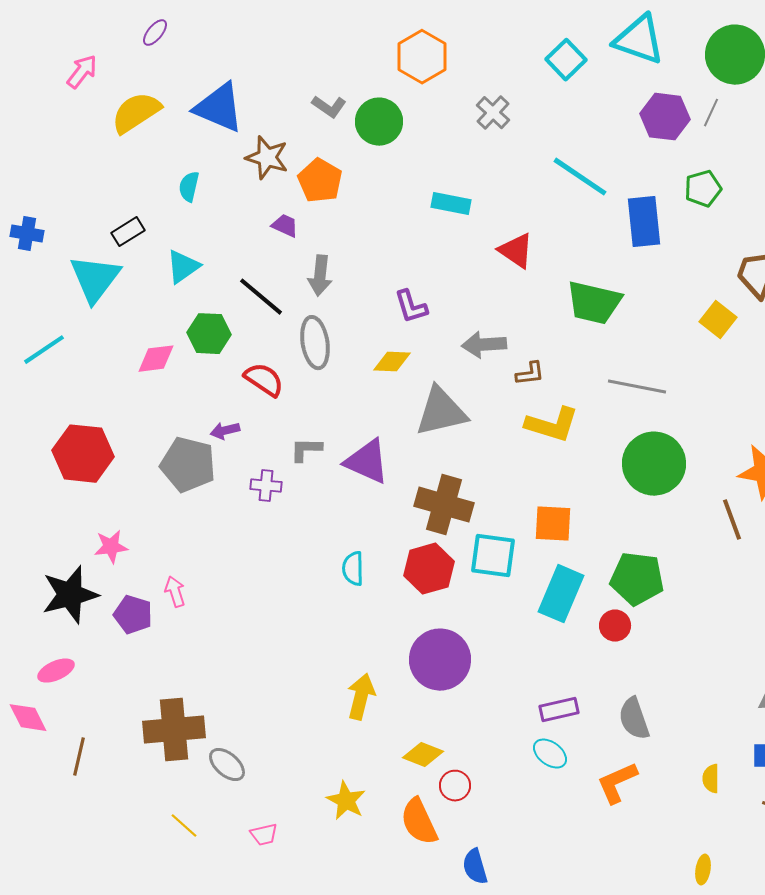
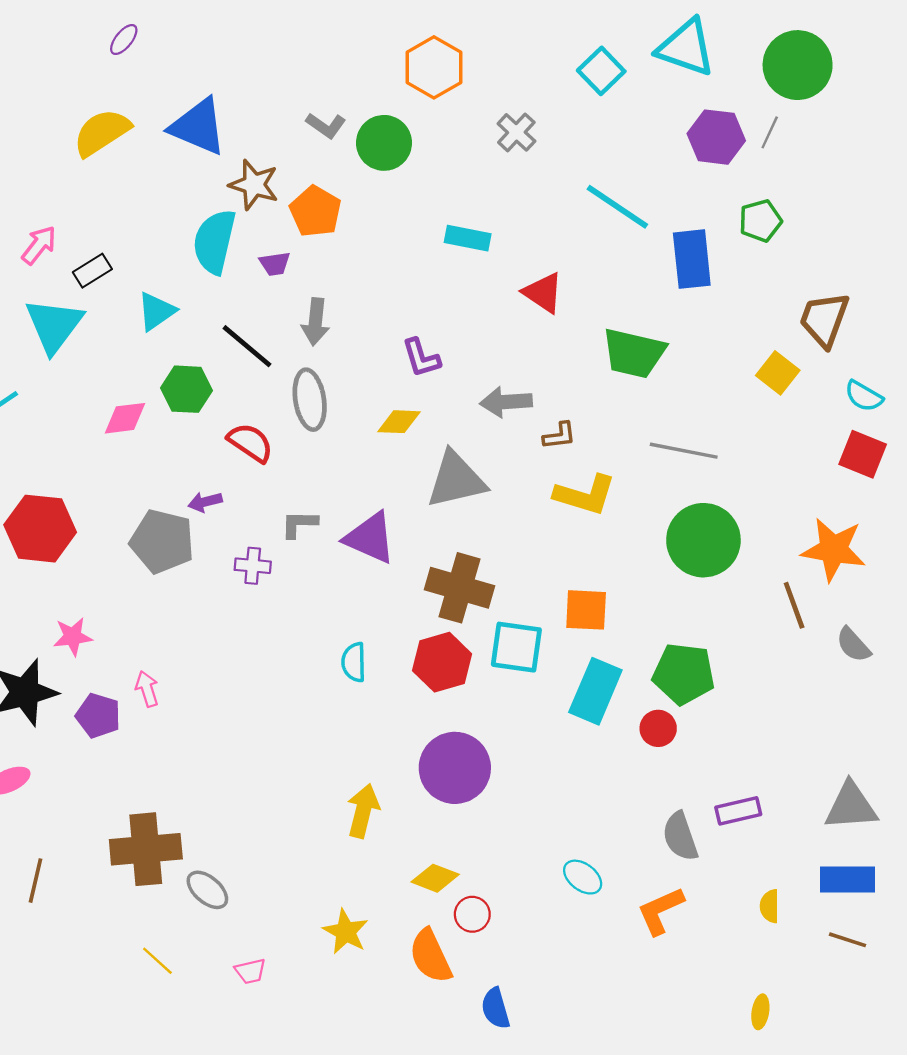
pink arrow: (82, 72) -> (39, 245), moved
cyan semicircle: (189, 187) -> (214, 242), moved, size x1.8
purple trapezoid: (285, 226) -> (275, 264), turned 148
purple rectangle: (559, 710) -> (738, 811), moved

